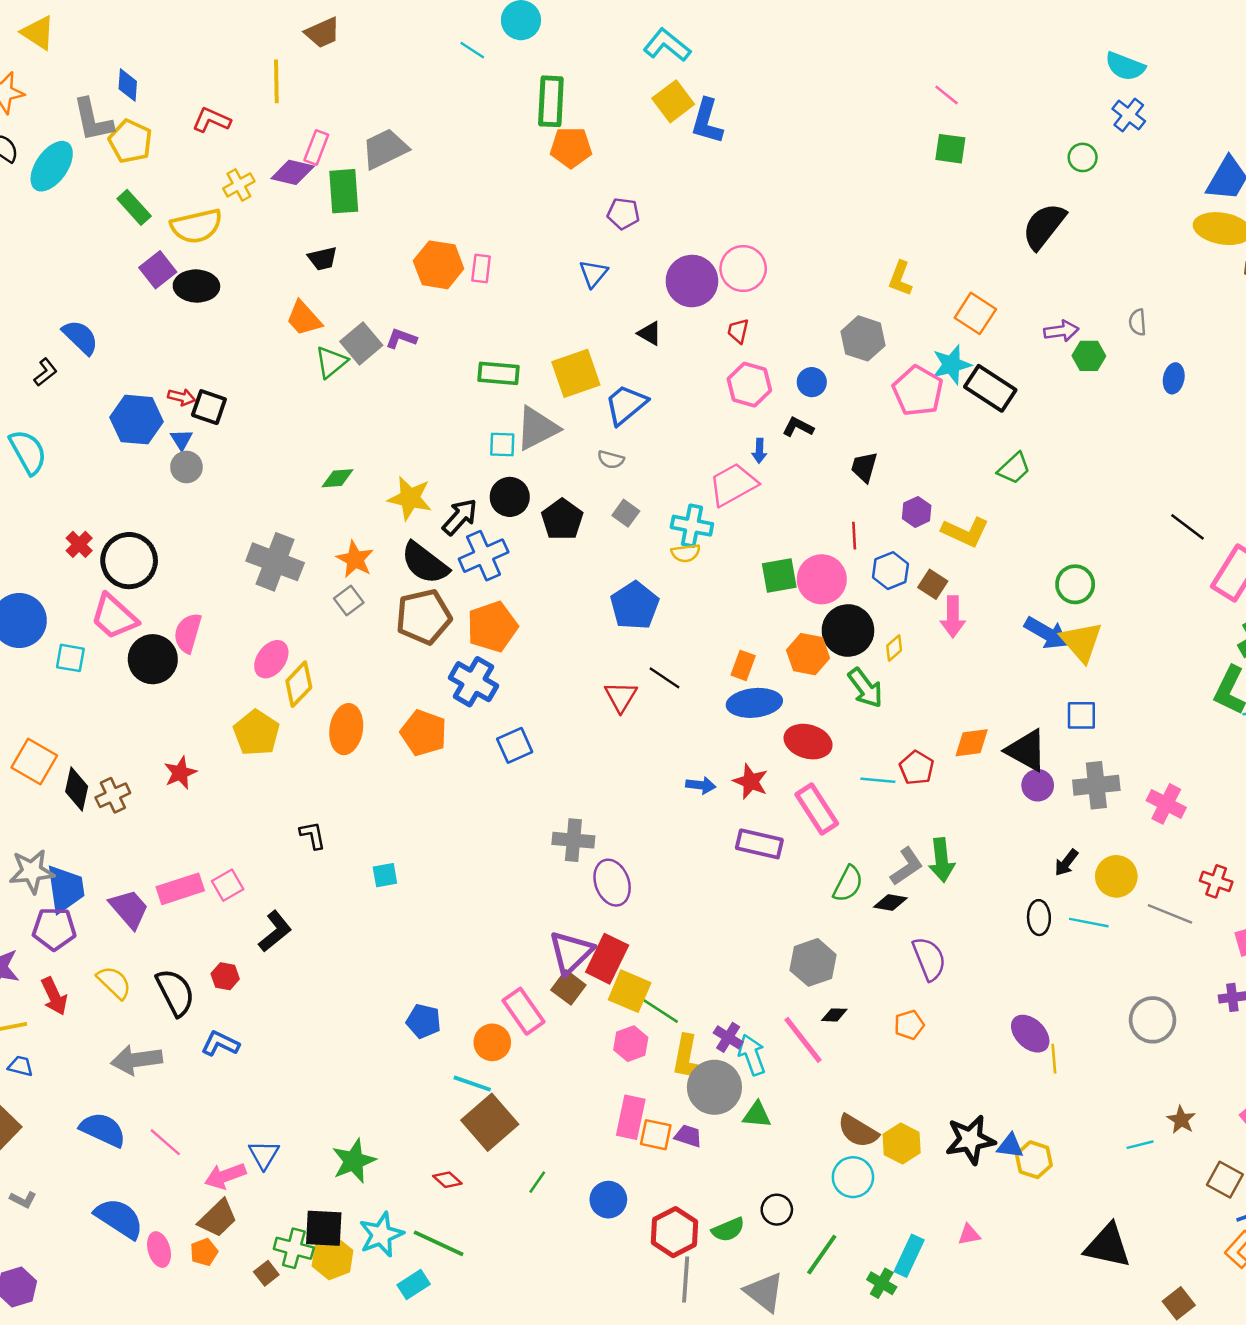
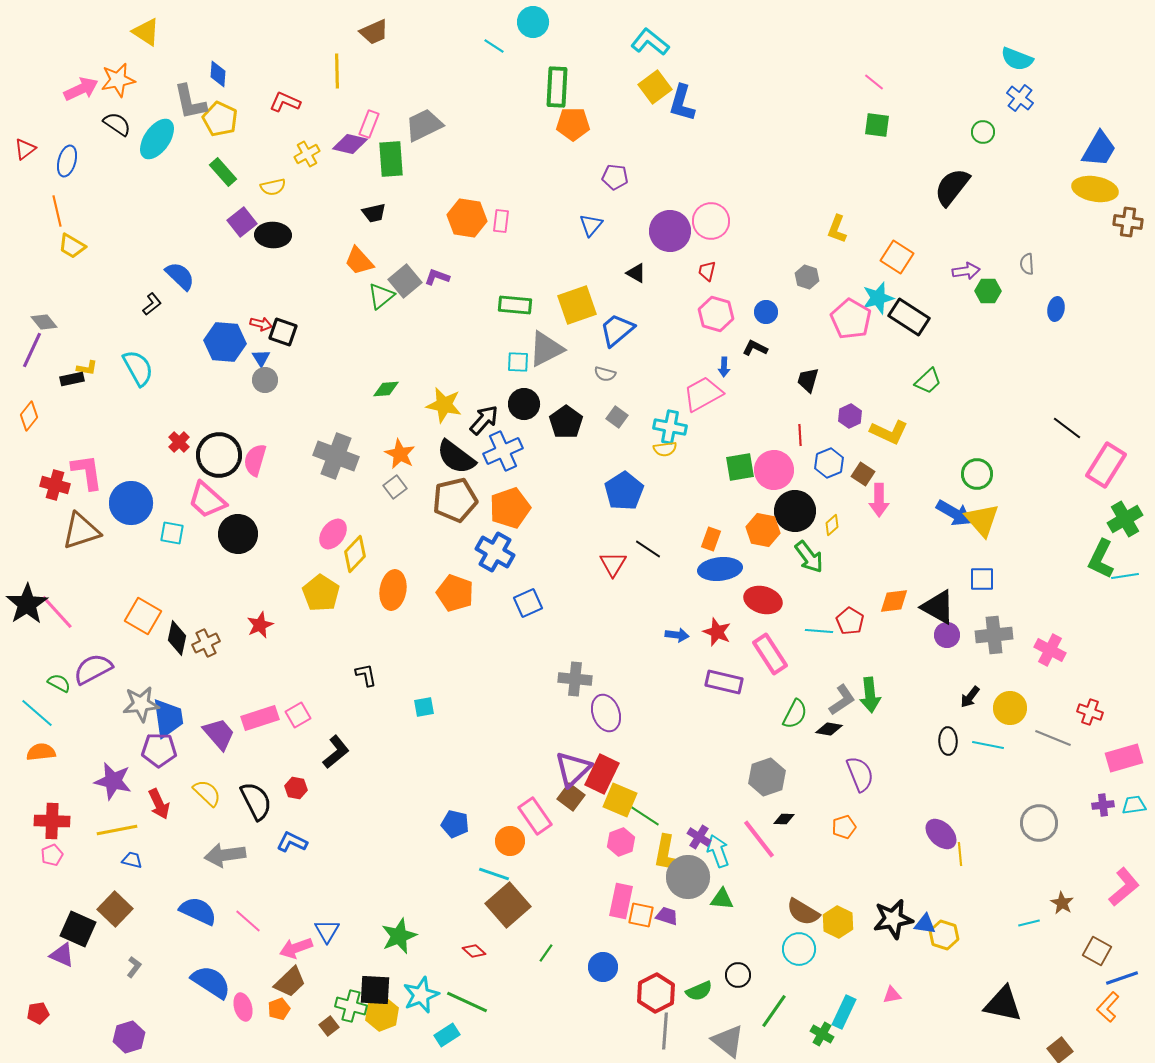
yellow semicircle: (196, 226) -> (273, 187), size x0.6
gray hexagon: (863, 338) -> (807, 277), size x0.7
pink semicircle: (188, 633) -> (255, 460), moved
gray L-shape: (23, 1200) -> (134, 967), turned -80

